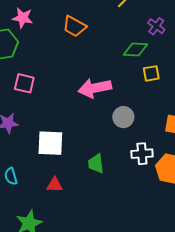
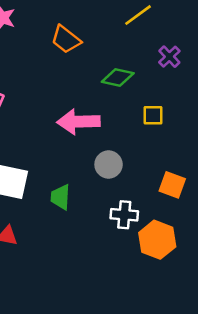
green diamond: (136, 50) -> (118, 78), moved
green trapezoid: (96, 164) -> (61, 197), moved

